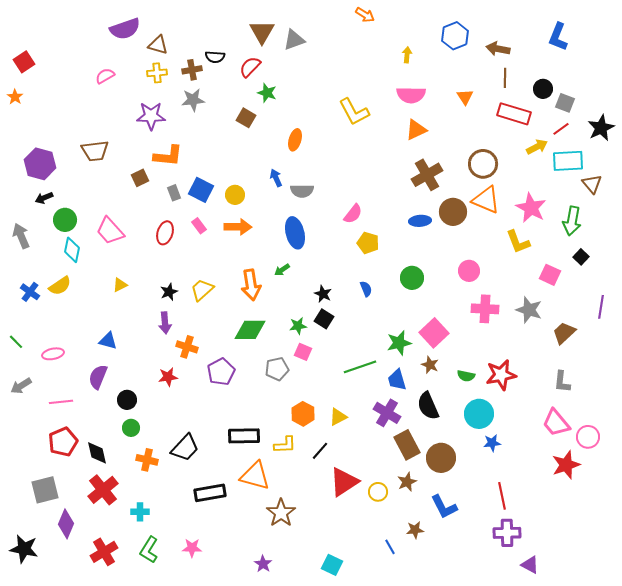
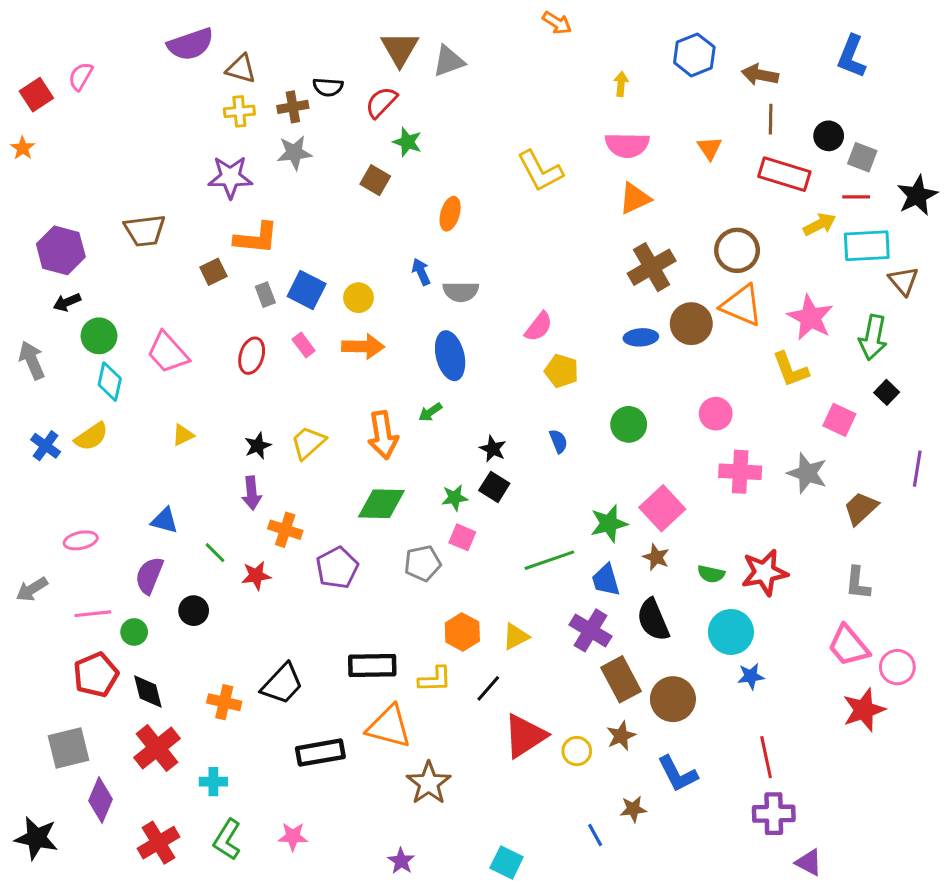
pink semicircle: (105, 76) -> (81, 76), moved, turned -30
red line: (561, 129) -> (856, 197), turned 36
green line: (16, 342) -> (215, 553), moved
green circle: (131, 428) -> (134, 632), moved

